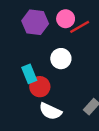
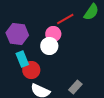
pink circle: (66, 19) -> (53, 34), moved
purple hexagon: (35, 22) -> (17, 34), moved

